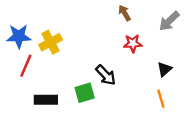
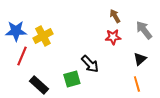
brown arrow: (125, 13) -> (115, 16), moved
gray arrow: (169, 21) -> (144, 30), moved, turned 96
black rectangle: (46, 100) -> (39, 85), turned 42

